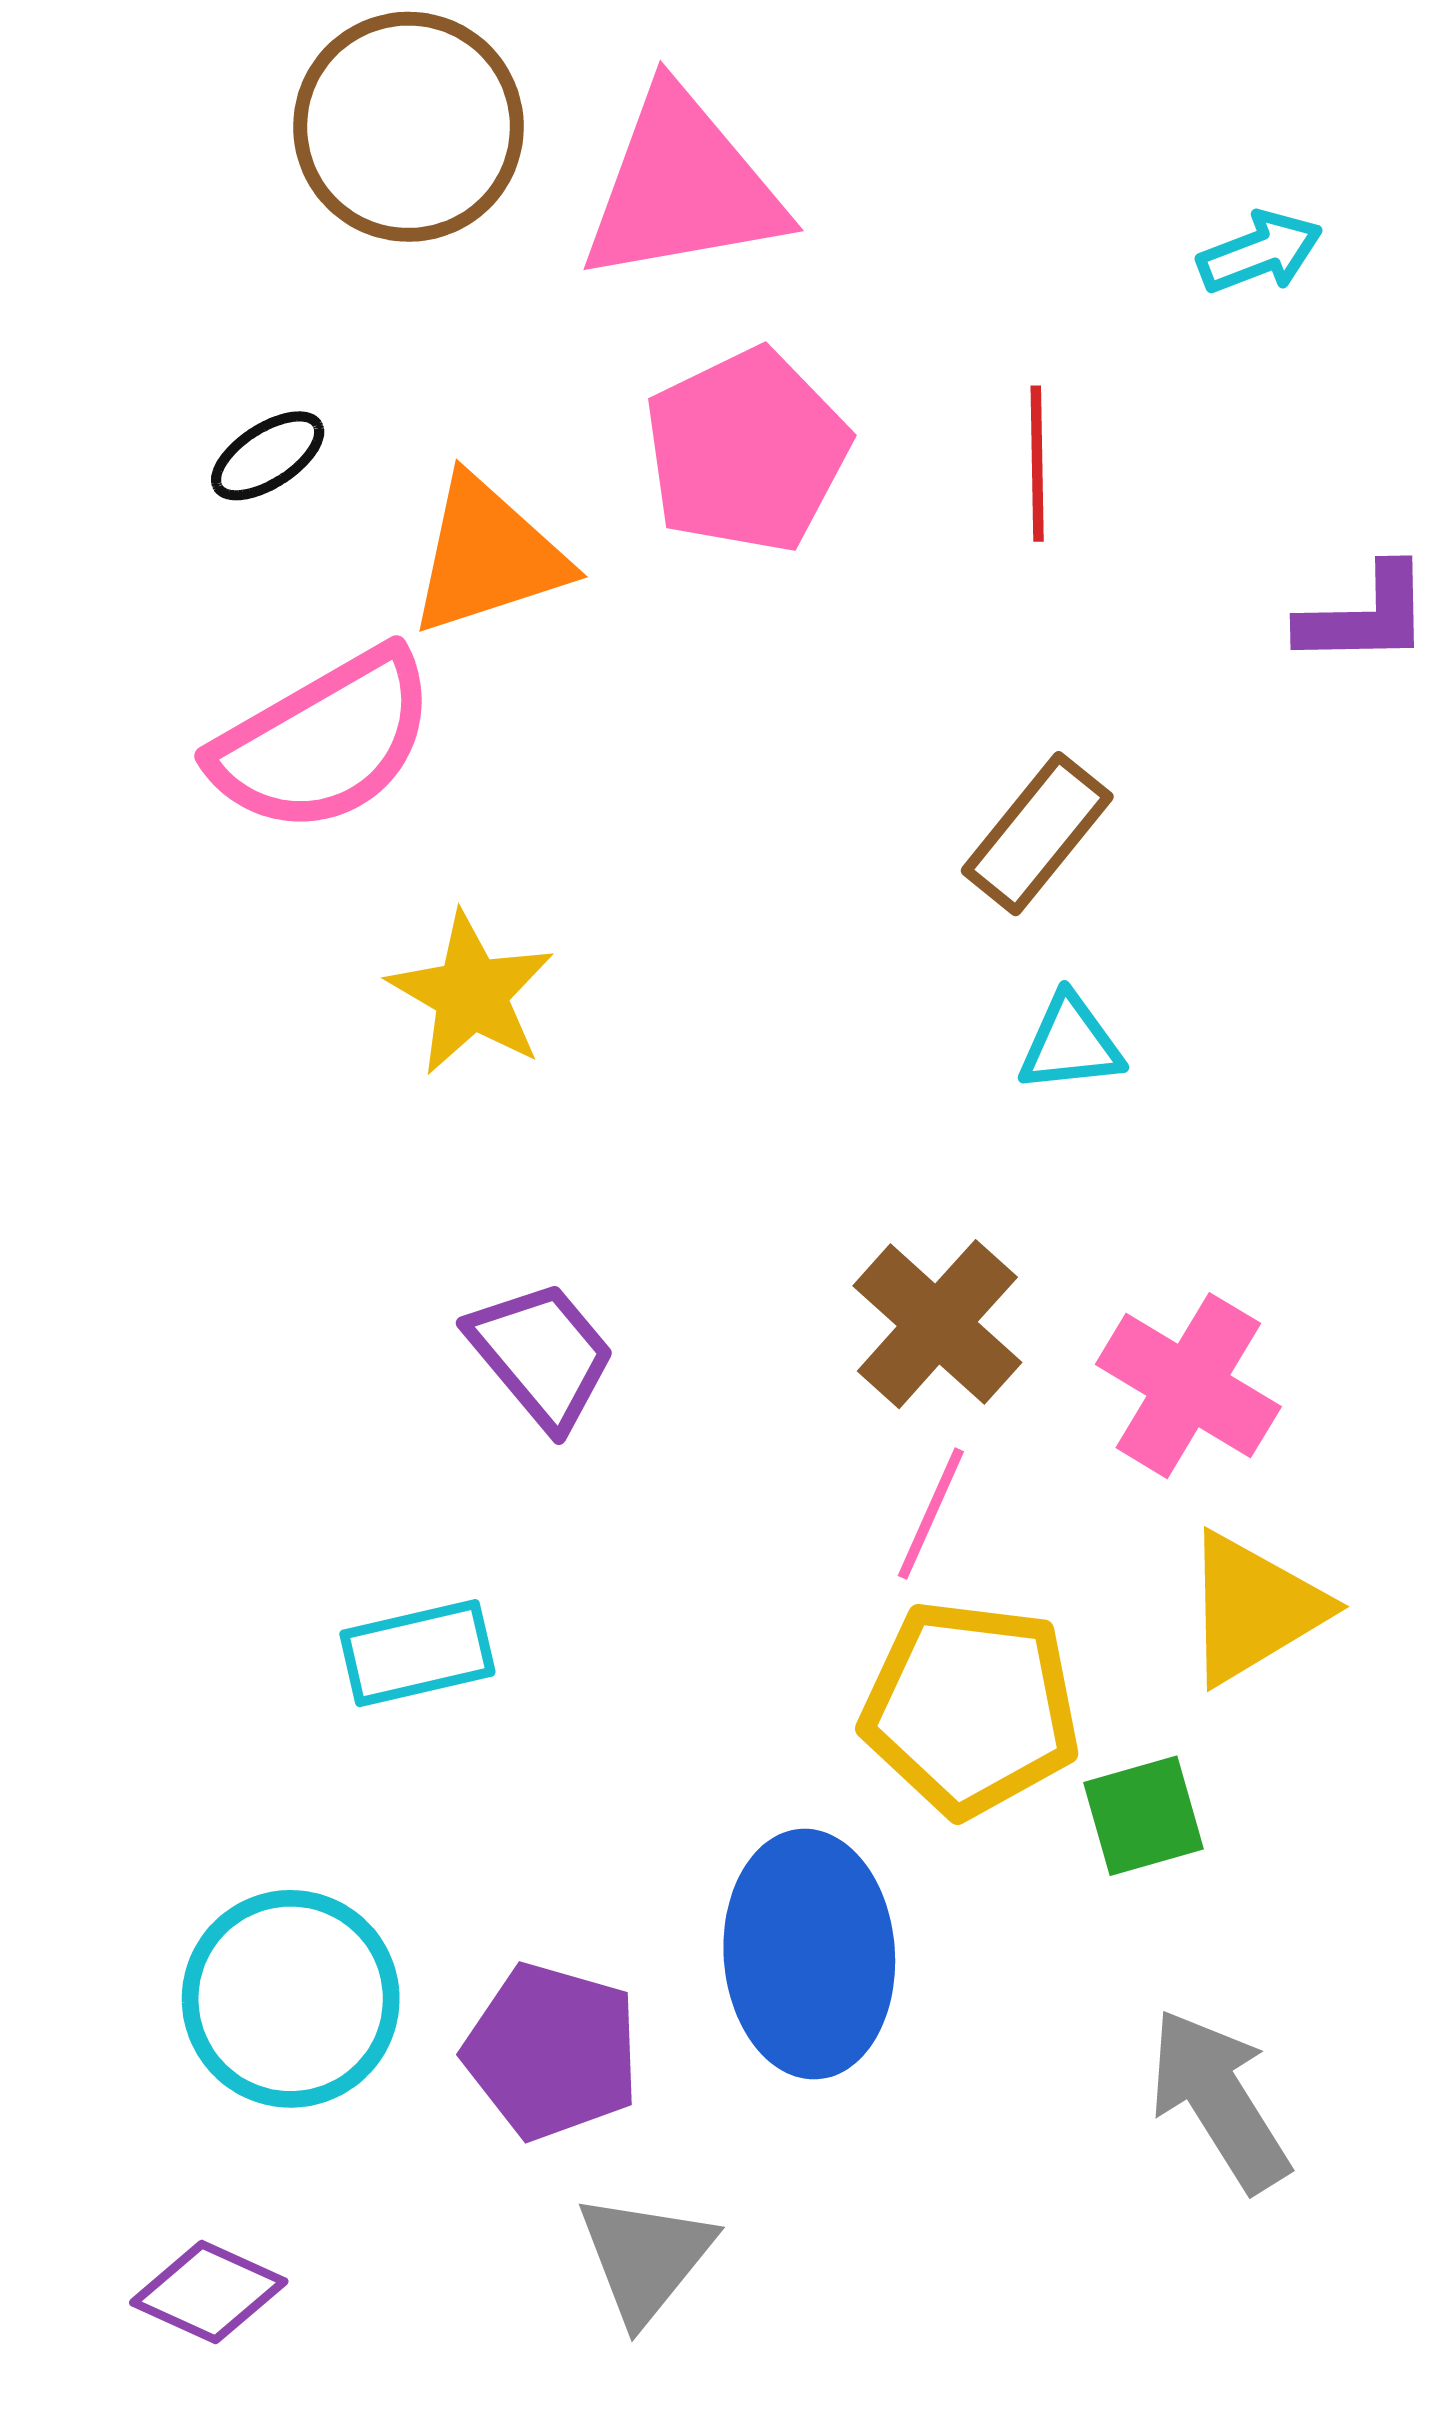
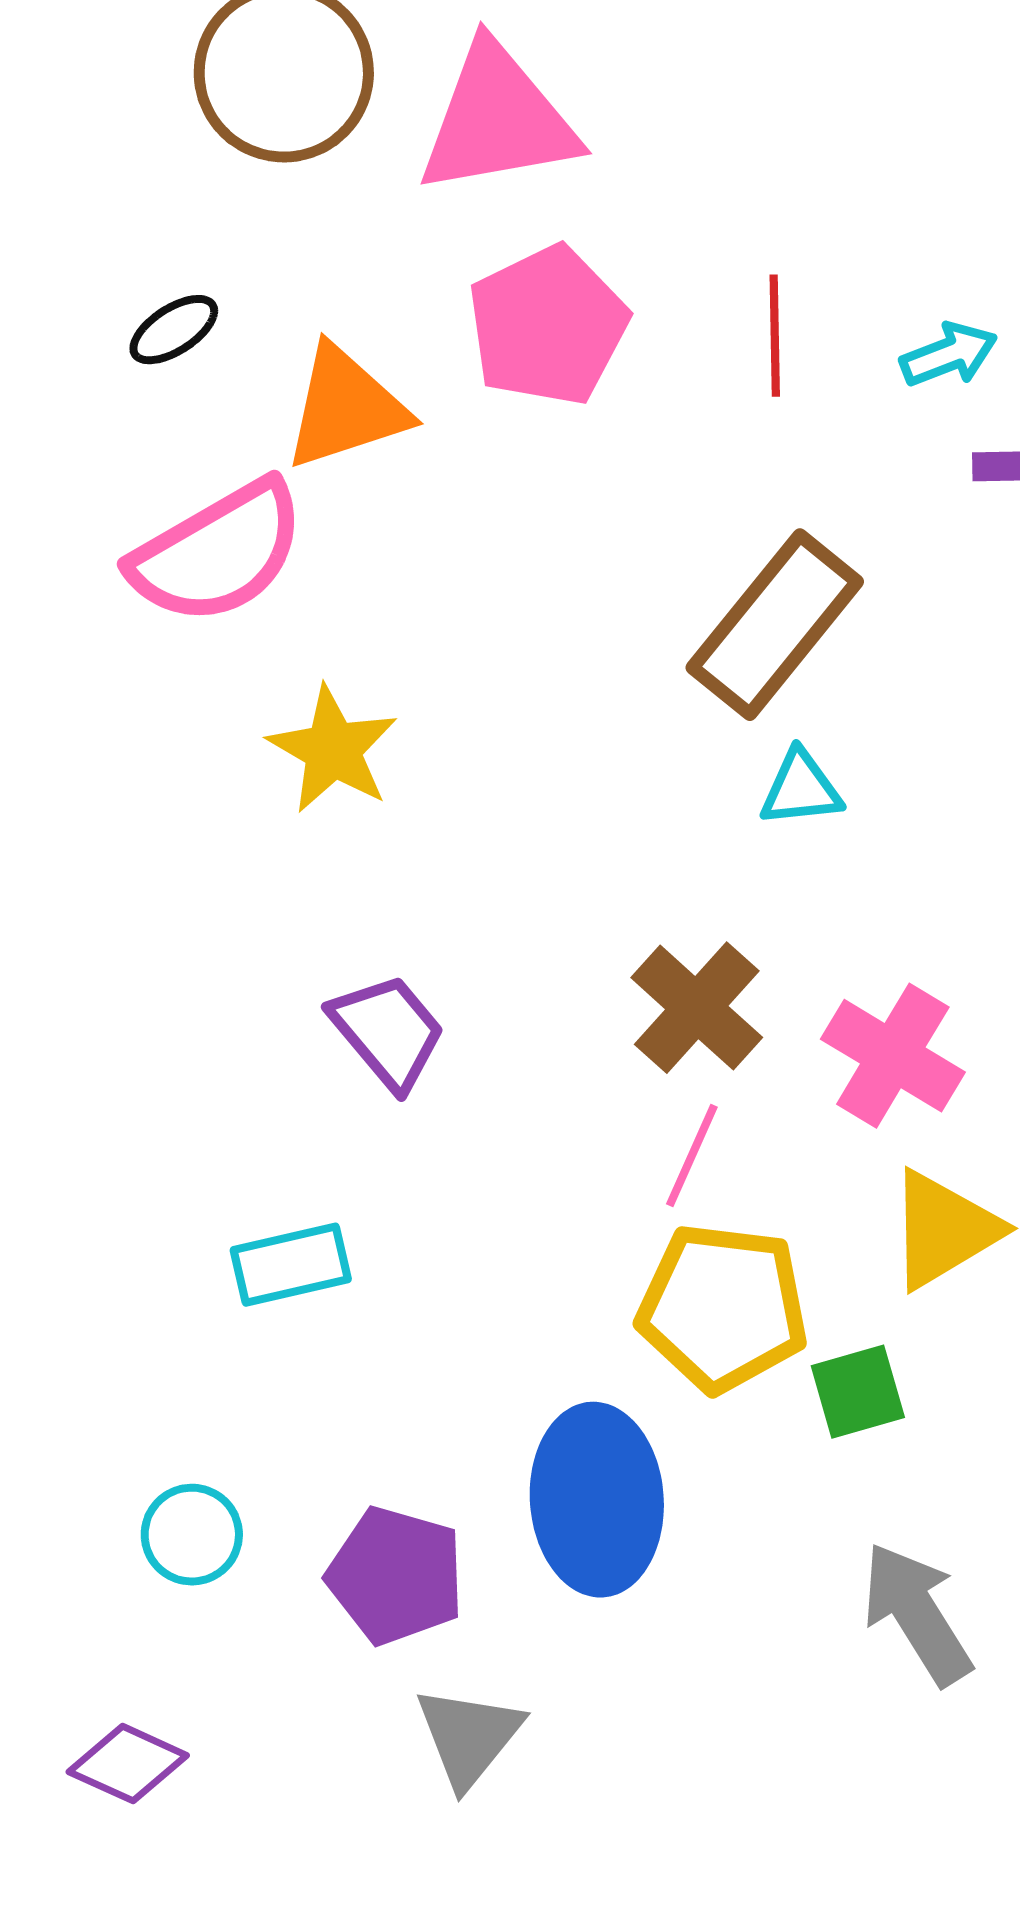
cyan arrow: (1260, 252) -> (949, 355), moved
brown rectangle: (1037, 834) -> (775, 625), size x1.5
cyan circle: (291, 1999) -> (192, 1535), size x0.6

